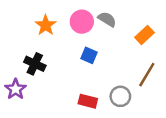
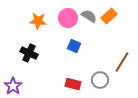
orange star: (46, 25) -> (38, 21), turned -30
orange rectangle: (144, 35) -> (109, 16), moved
purple star: (16, 89) -> (13, 86), moved

